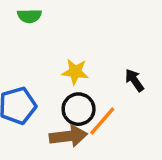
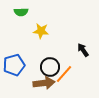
yellow star: (75, 72) -> (41, 31), moved

